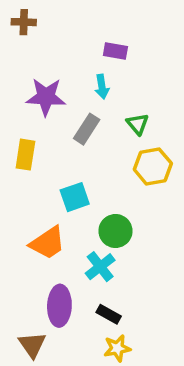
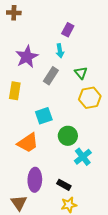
purple rectangle: (115, 51) -> (68, 30), turned -72
purple star: (46, 97) -> (27, 57), turned -30
cyan cross: (100, 267) -> (83, 157), moved

